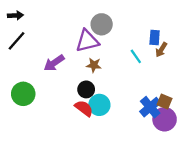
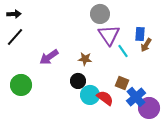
gray circle: (102, 24) -> (100, 14), moved
purple triangle: (87, 41) -> (109, 35), moved, turned -50
brown square: (165, 102) -> (122, 83), moved
red semicircle: (84, 108) -> (105, 98), moved

